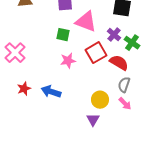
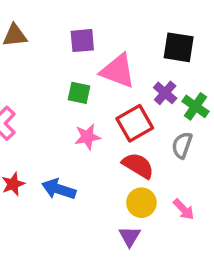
red semicircle: (119, 63) -> (138, 165), moved
gray semicircle: (124, 85) -> (182, 145), moved

